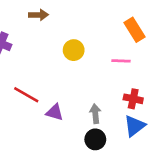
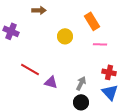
orange rectangle: (135, 30) -> (92, 21), moved
gray arrow: (95, 114) -> (81, 83), turned 32
blue triangle: (135, 126) -> (110, 92), turned -36

